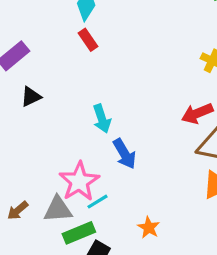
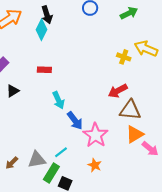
red rectangle: (88, 40) -> (44, 70), moved, turned -48
pink star: (79, 182) -> (96, 135), moved
green rectangle: (79, 233) -> (51, 173), turned -30

